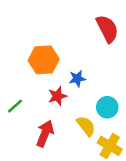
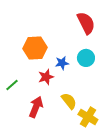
cyan circle: (107, 107) -> (86, 58), moved

